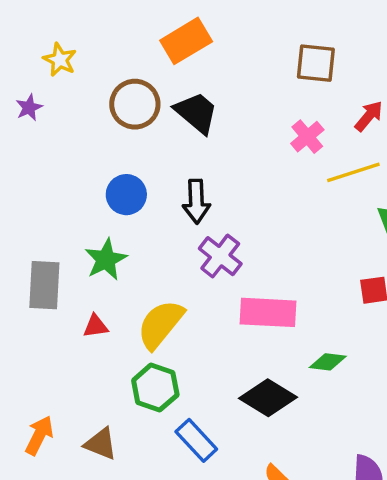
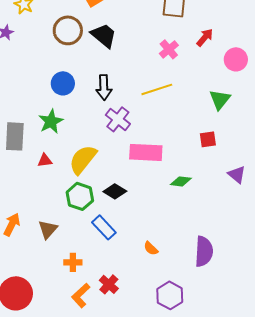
yellow line: (353, 172) -> (157, 89), moved
black diamond: (268, 398) -> (115, 191), moved, size x0.7
brown triangle: (101, 444) -> (48, 229), turned 50

